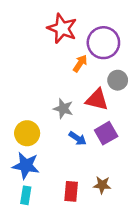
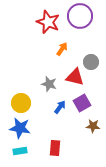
purple circle: (103, 43) -> (80, 16), moved
blue arrow: (78, 138) -> (60, 107), turned -88
brown star: (102, 185) -> (93, 126), moved
cyan rectangle: (26, 195) -> (20, 151), turned 72

